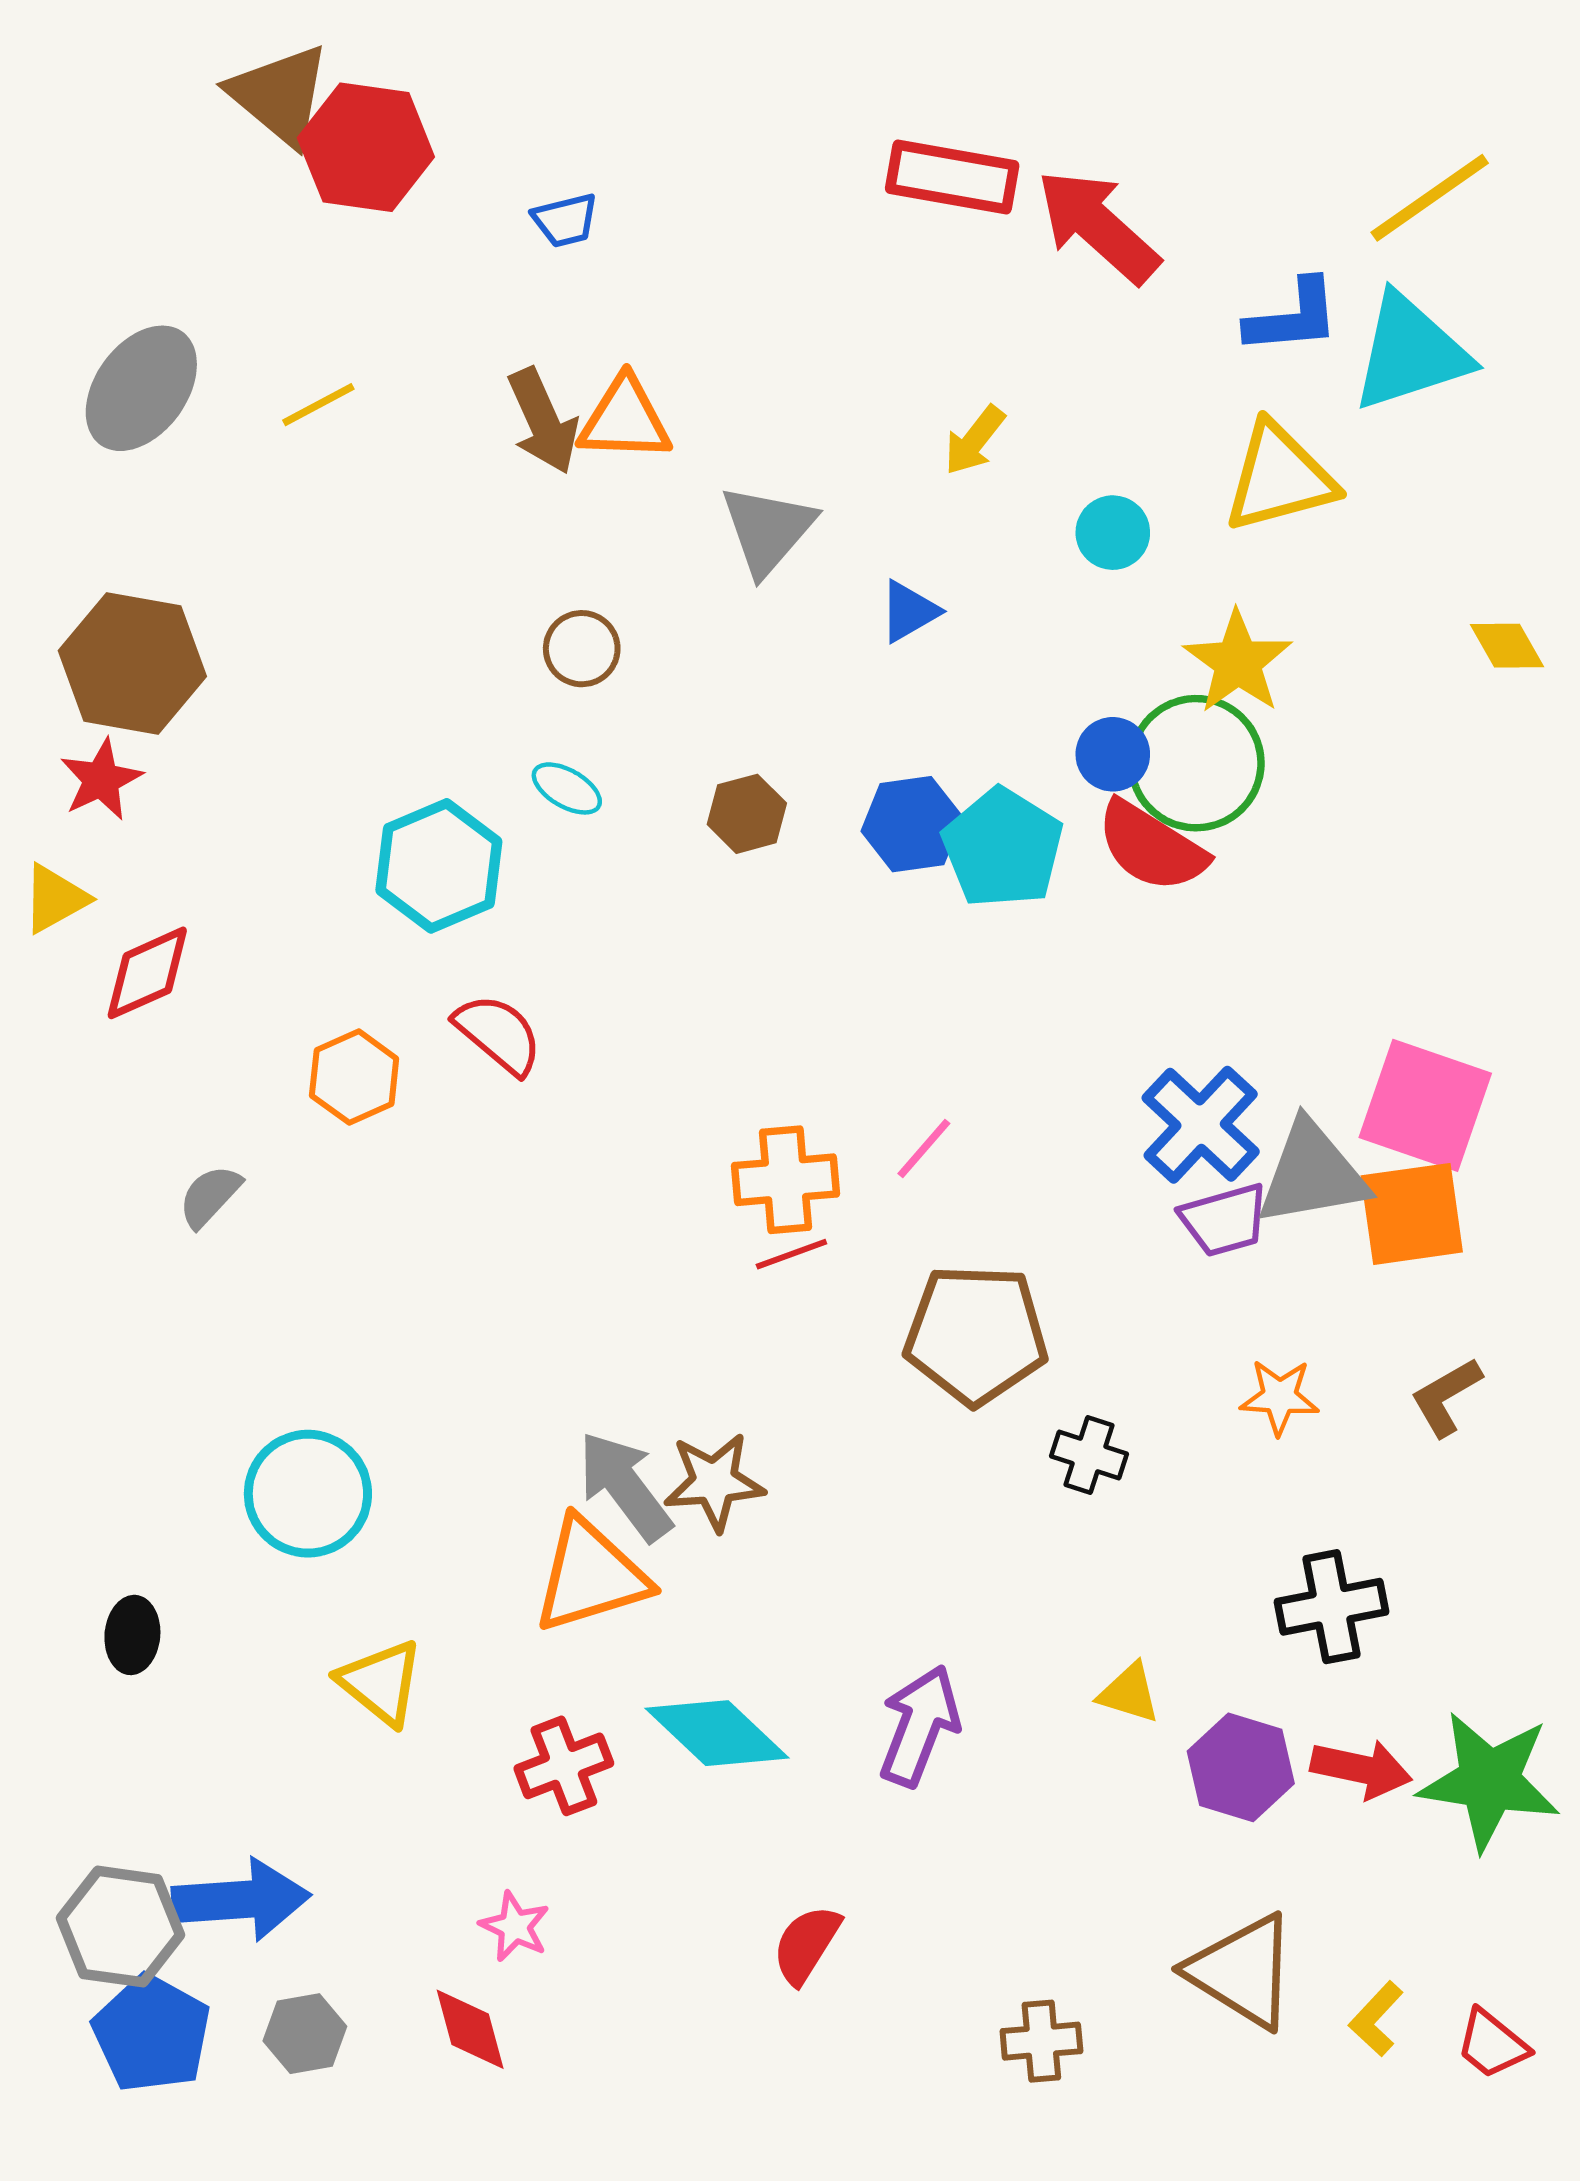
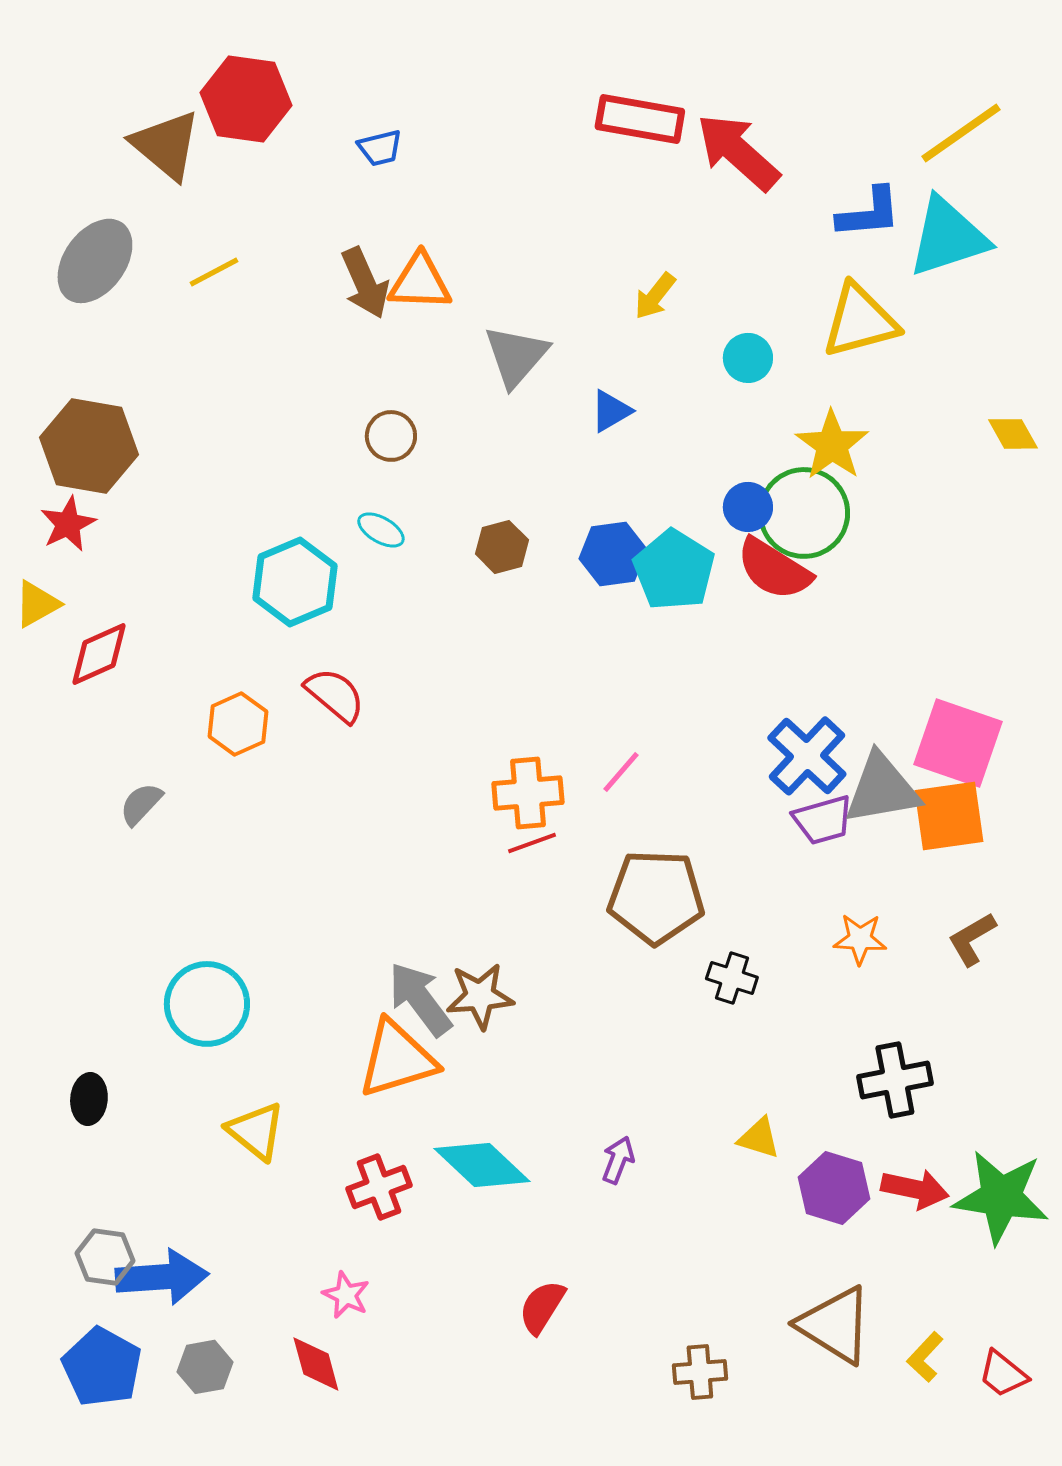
brown triangle: (280, 95) -> (166, 145), moved
purple arrow: (919, 1726) -> (618, 1160), size x0.6
gray hexagon: (121, 1927) -> (105, 1257), moved, size x0.7

